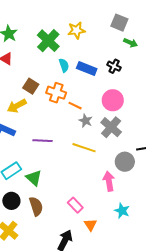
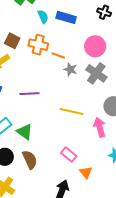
black cross: (114, 66) -> (104, 12), moved
yellow line: (84, 148) -> (72, 111), moved

